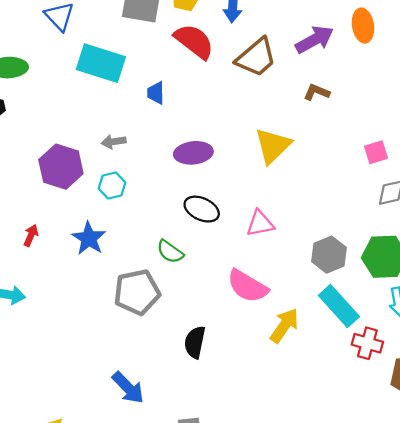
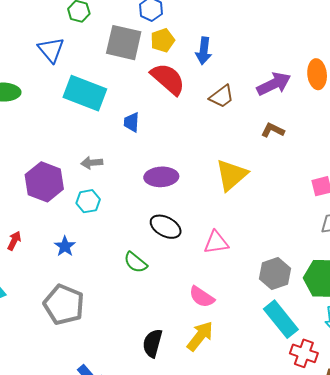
brown trapezoid: (256, 57) -> (222, 96), size x0.7
blue star: (89, 238) -> (65, 246), size x0.7
pink semicircle: (248, 286) -> (202, 297), size x0.7
gray pentagon: (137, 292) -> (64, 305), moved, turned 30
yellow arrow: (284, 326) -> (200, 336), moved

